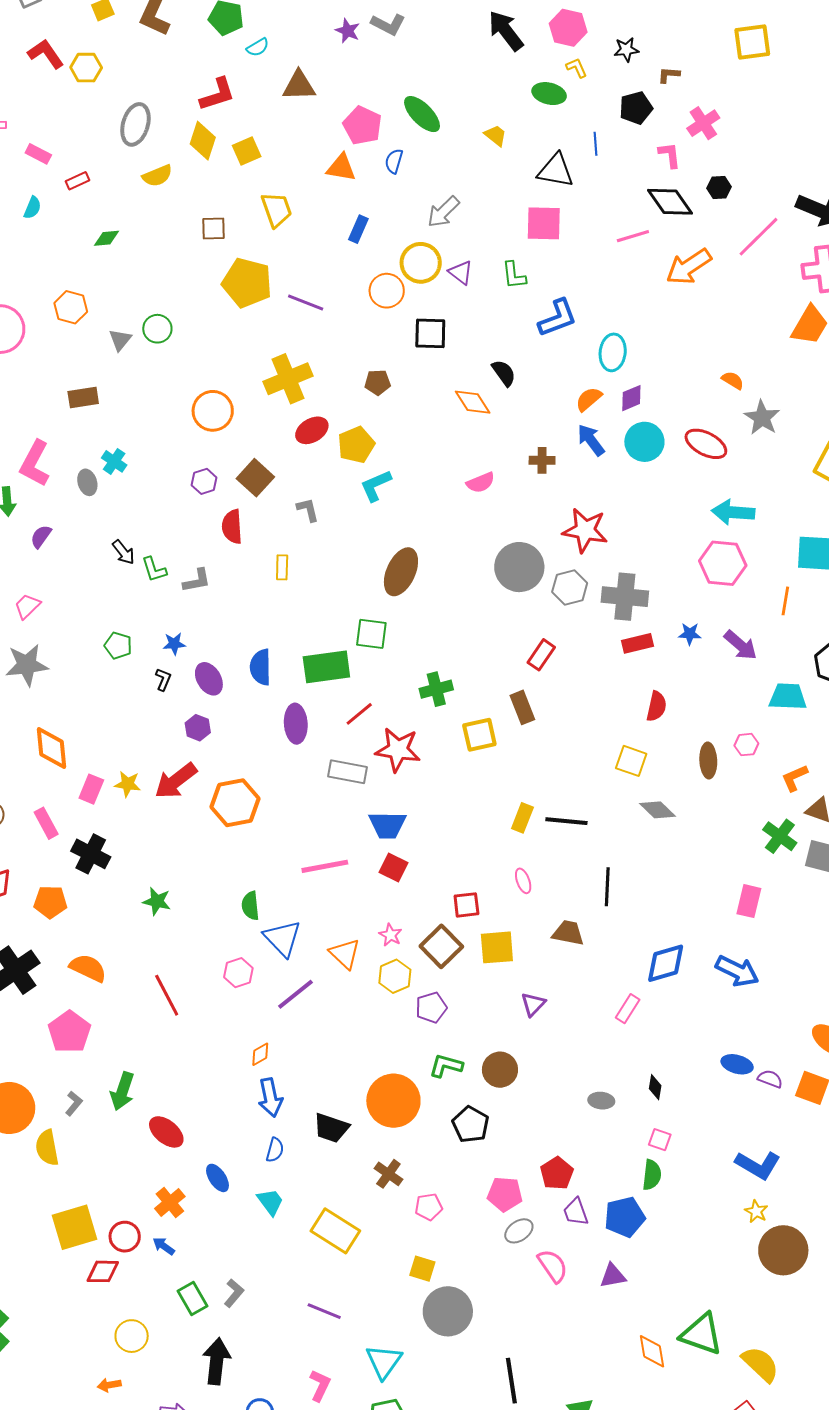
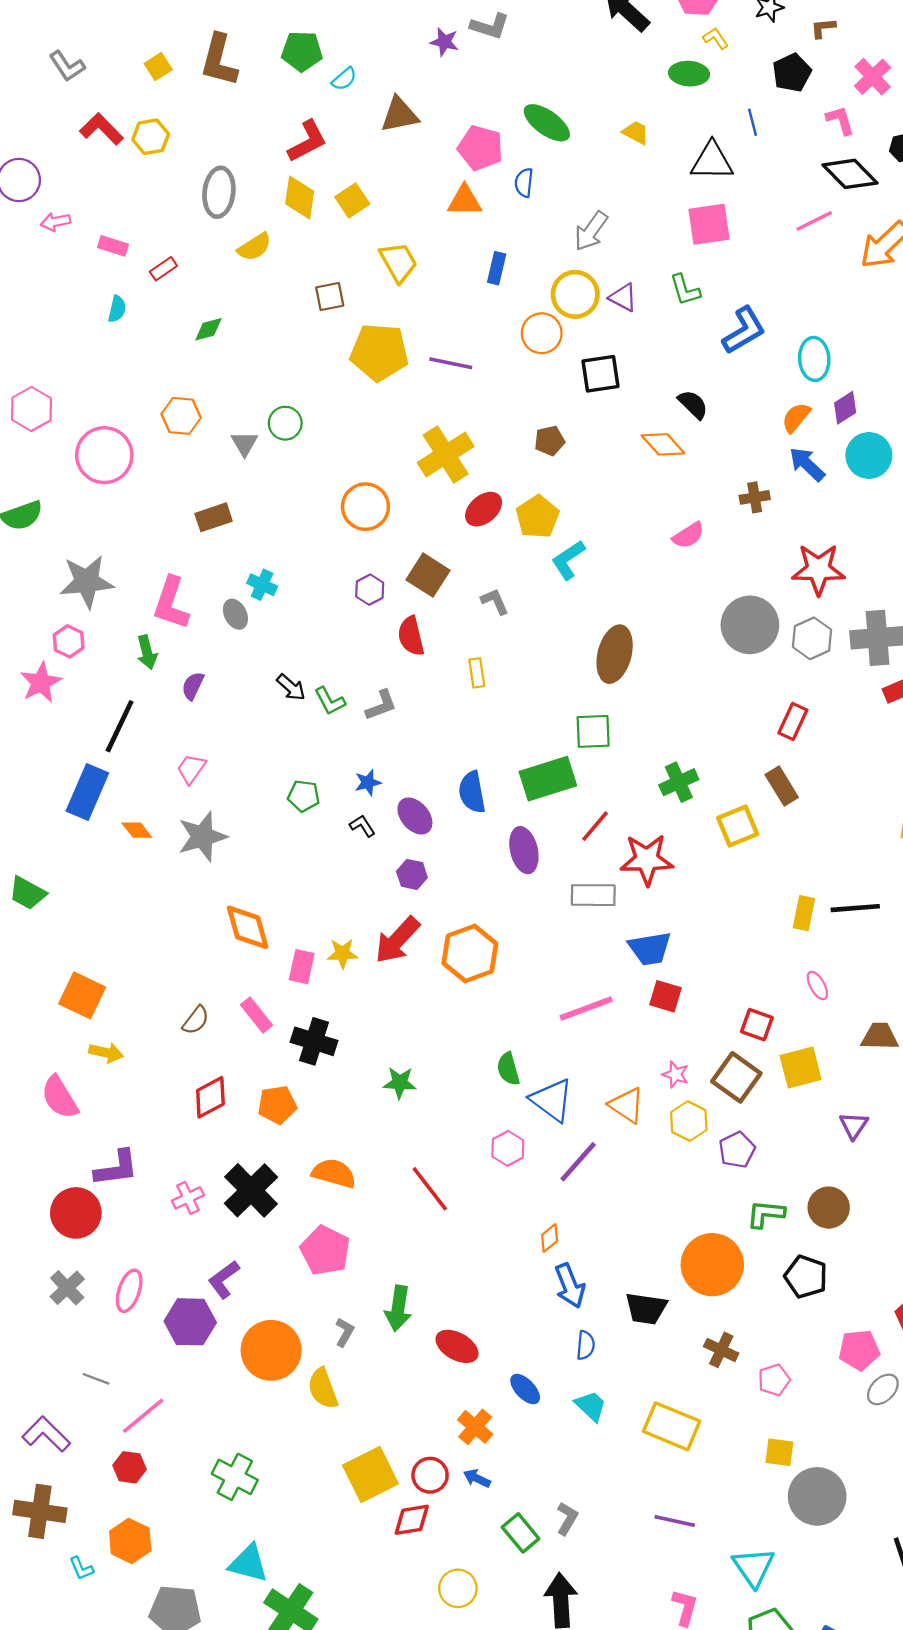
black L-shape: (163, 679) -> (362, 826), turned -45
red square: (466, 905) -> (757, 1025), turned 36

